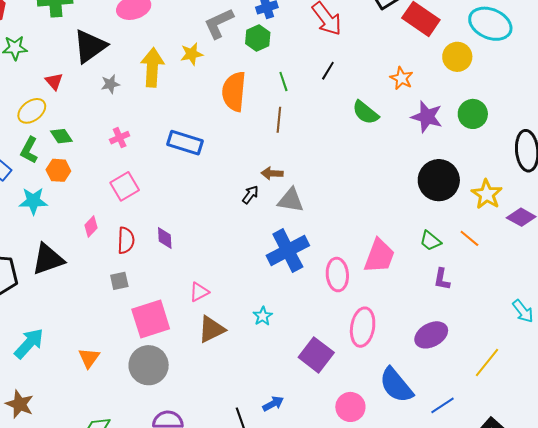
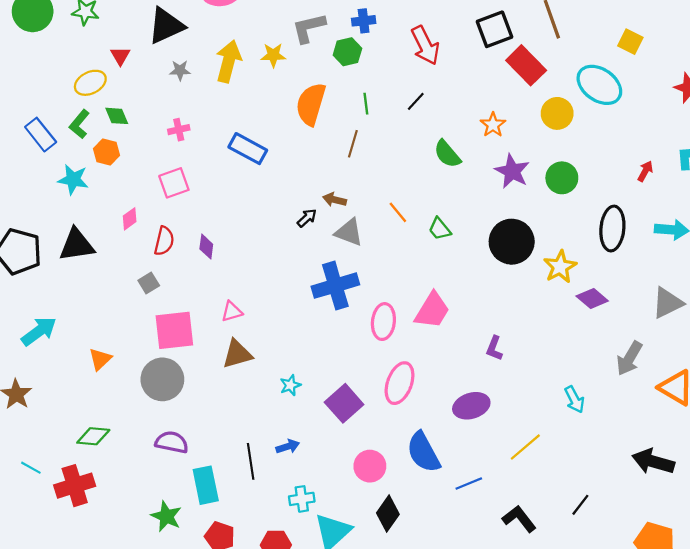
orange line: (469, 238) -> (398, 212), moved
green trapezoid: (430, 241) -> (440, 229), moved
gray square: (119, 281) -> (149, 283), turned -30
cyan star: (263, 316) -> (290, 385), moved

